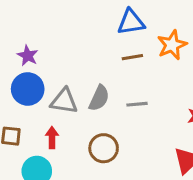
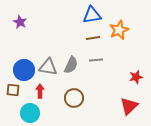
purple star: (28, 56) -> (20, 22), moved
blue circle: (28, 89) -> (24, 70), moved
gray line: (137, 104) -> (96, 60), moved

